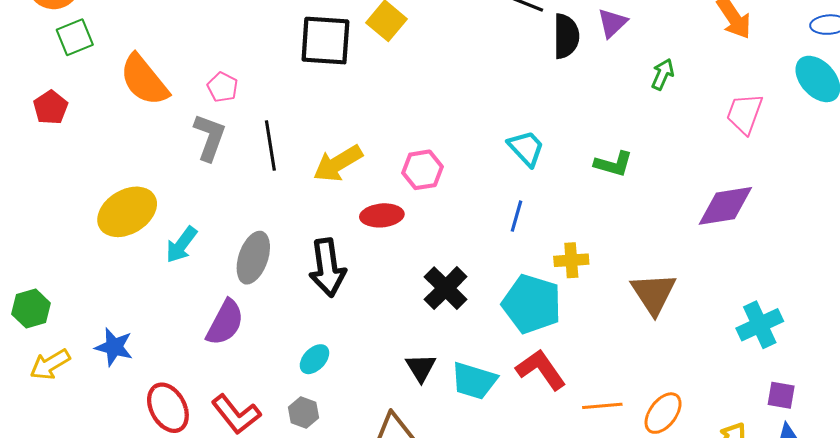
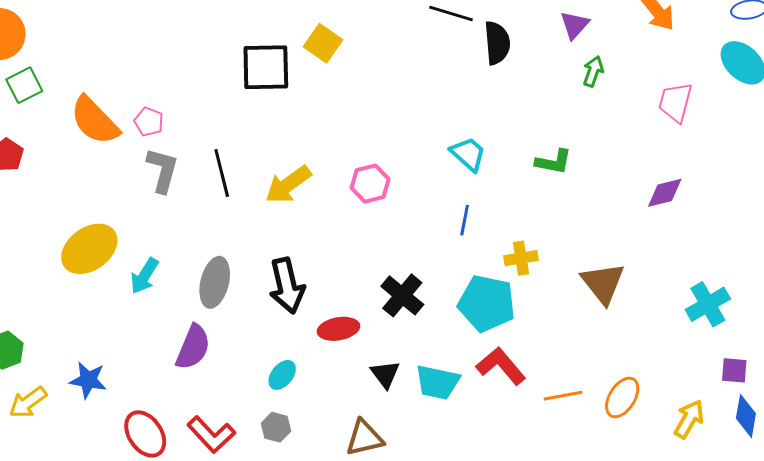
purple triangle: (612, 23) -> (574, 25), moved
pink pentagon: (223, 87) -> (149, 122), moved
purple diamond: (725, 206) -> (665, 193), size x0.7
red ellipse: (382, 215) -> (338, 329), moved

